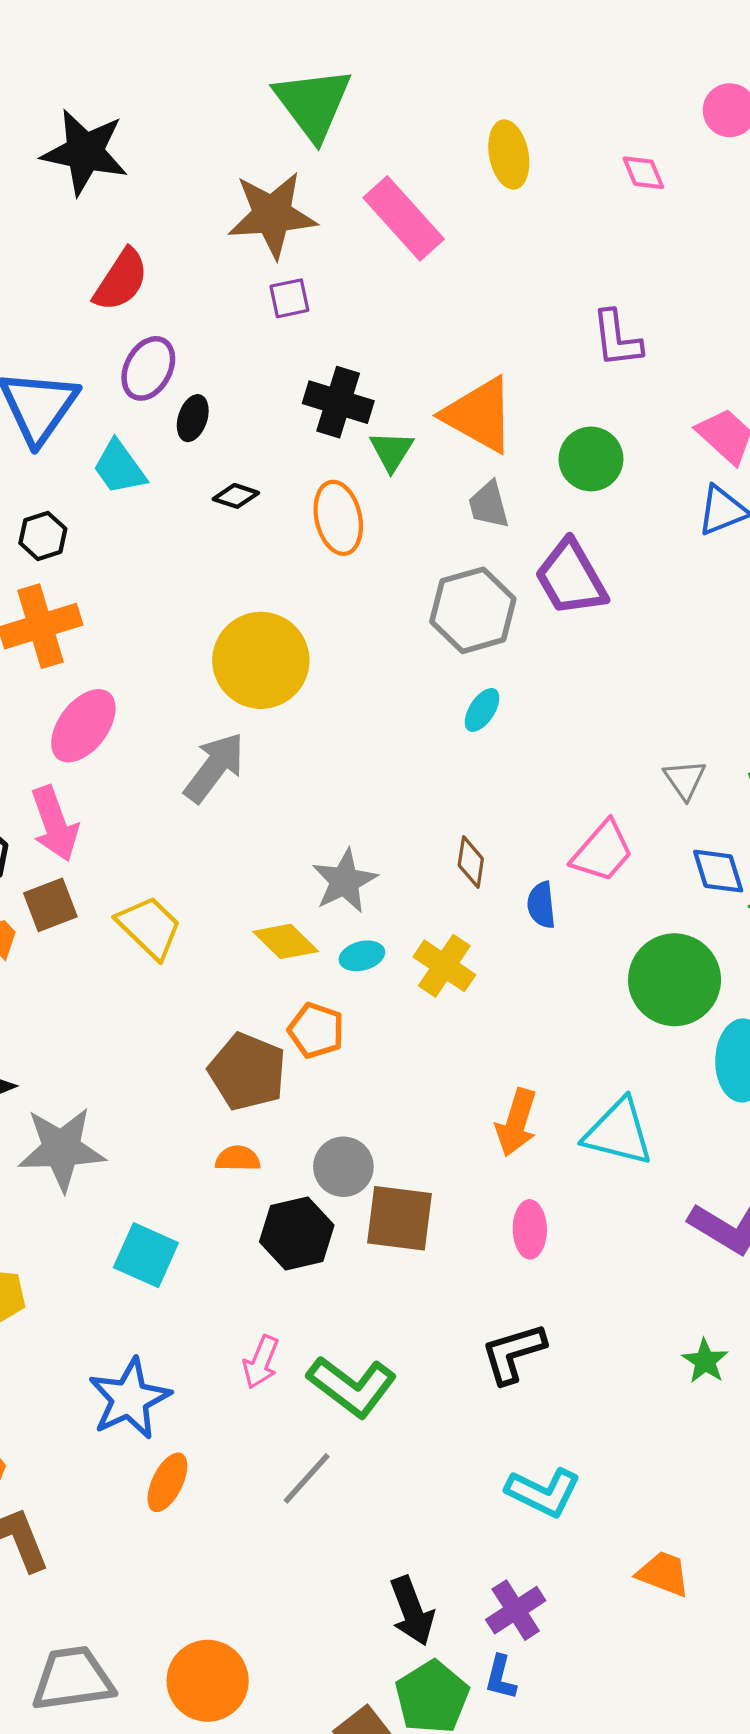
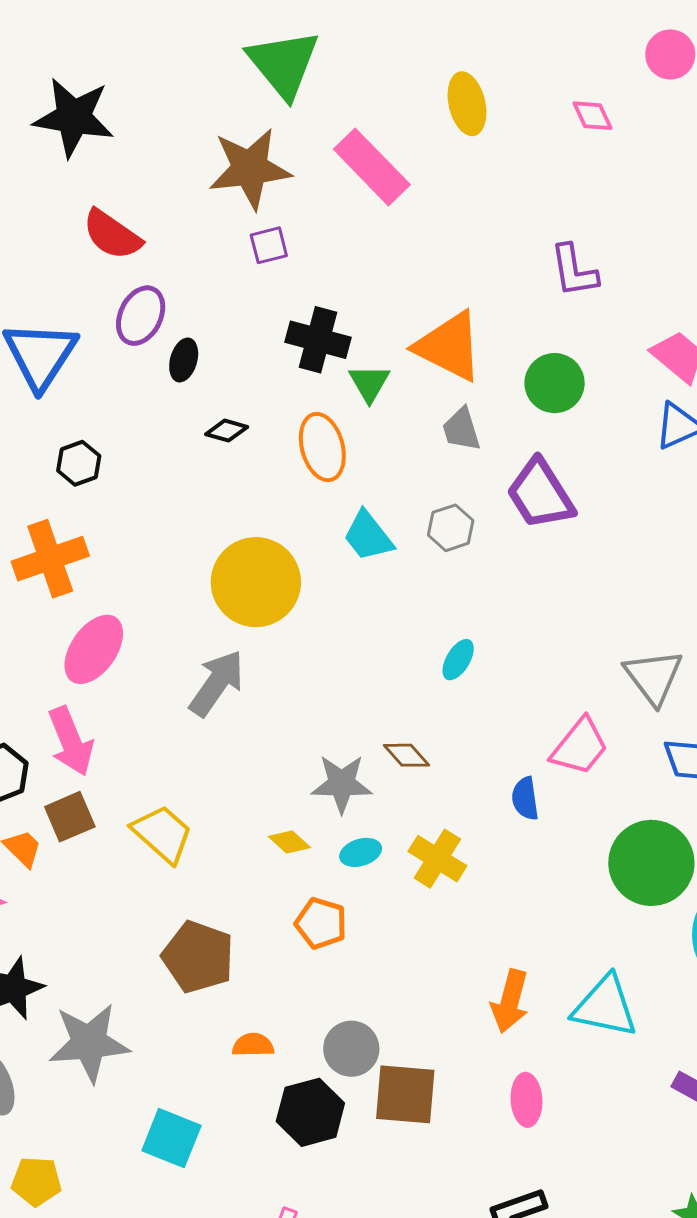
red semicircle: (121, 280) -> (112, 235), turned 94
cyan trapezoid: (119, 467) -> (368, 536), moved
black hexagon: (43, 536) -> (79, 463), moved
gray hexagon: (473, 610) -> (451, 528), size x0.6
cyan ellipse: (482, 710) -> (458, 660), moved
gray triangle: (685, 780) -> (653, 677), size x1.5
brown diamond: (471, 862) -> (406, 755), moved, turned -48
gray star: (344, 881) -> (342, 784), turned 30
yellow diamond: (286, 941) -> (289, 842), size x0.7
brown pentagon: (247, 1072) -> (198, 957), moved

